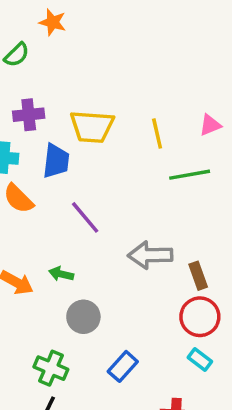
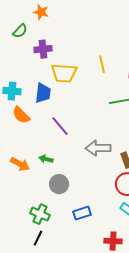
purple cross: (29, 115) -> (43, 49), moved
yellow line: (157, 134) -> (102, 64), moved
blue rectangle: (123, 366) -> (82, 213), turned 30

